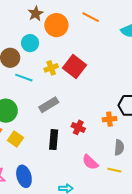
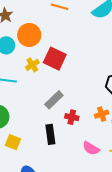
orange circle: (56, 25) -> (29, 35), moved
gray rectangle: (49, 105) -> (54, 100), moved
orange cross: (109, 119) -> (102, 114), moved

